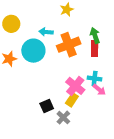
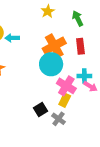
cyan arrow: (46, 32) -> (12, 38), moved
green arrow: (95, 35) -> (78, 18), moved
cyan circle: (33, 51) -> (51, 64), moved

